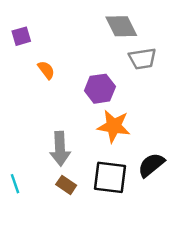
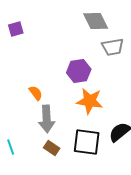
orange semicircle: (46, 70) -> (36, 93), moved

